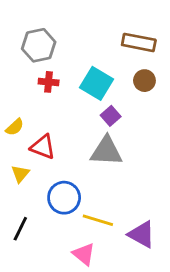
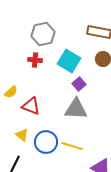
gray hexagon: (39, 45) -> (43, 34), moved
yellow triangle: (20, 174) -> (22, 135), moved, turned -32
yellow line: (98, 220) -> (72, 146), moved

